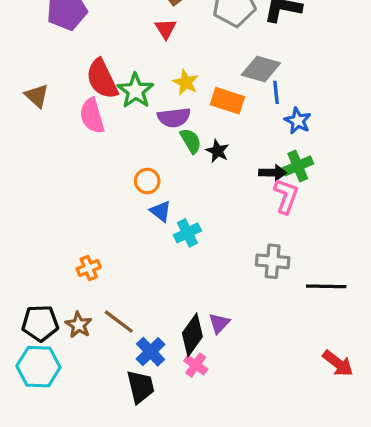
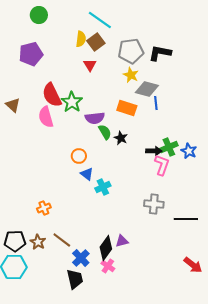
yellow star: (186, 82) -> (131, 75), moved
blue star: (298, 121) -> (189, 151), moved
purple triangle: (219, 323) -> (122, 241), turned 32

